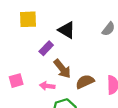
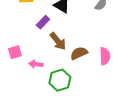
pink arrow: (47, 86) -> (36, 64), moved

